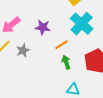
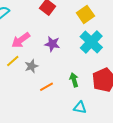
orange line: (62, 45) -> (47, 87), moved

